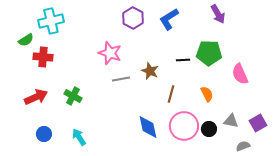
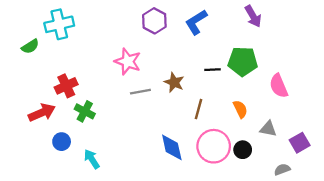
red cross: (43, 57) -> (66, 86), moved, turned -30
gray triangle: (231, 121) -> (268, 129), moved
blue circle: (44, 134) -> (62, 142), moved

